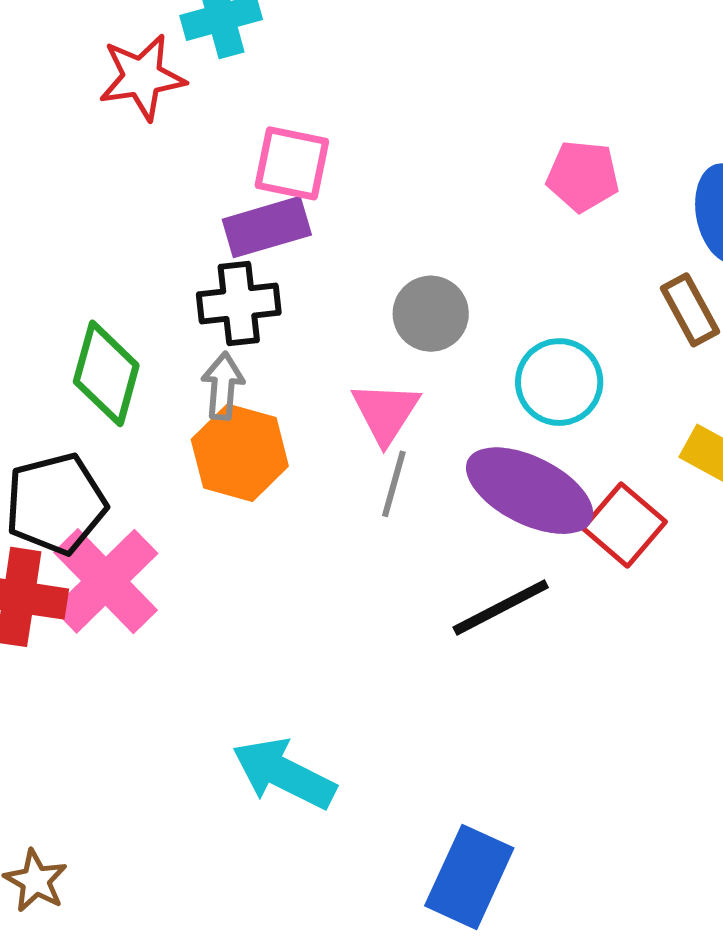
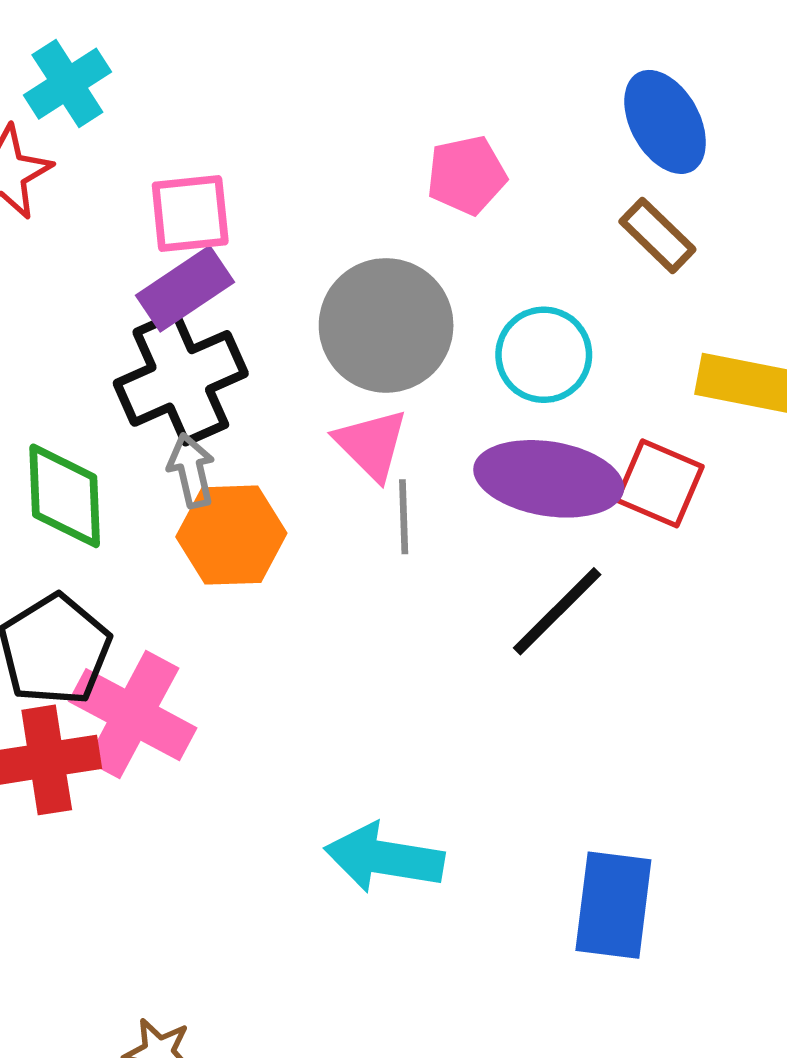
pink pentagon: (583, 176) -> (466, 175), moved
black cross: (239, 303) -> (181, 378), size x1.4
gray circle: (431, 314) -> (386, 325), size x1.6

